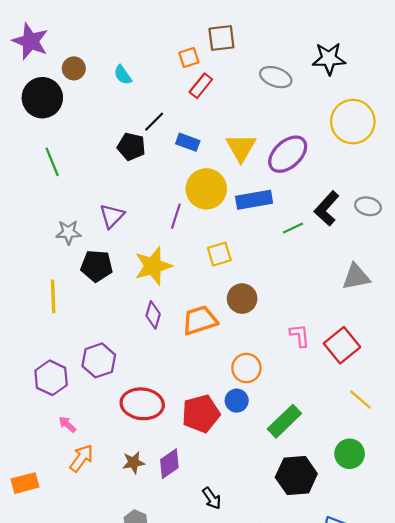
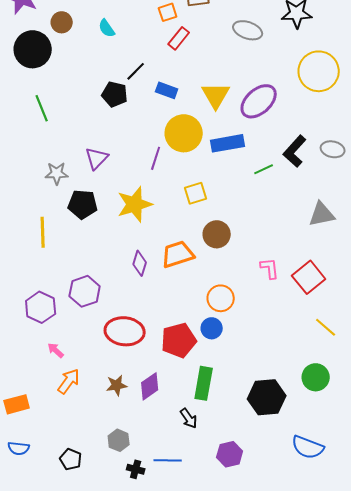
purple diamond: (153, 315) -> (140, 263), moved
green rectangle: (284, 421) -> (204, 383), moved, turned -36

